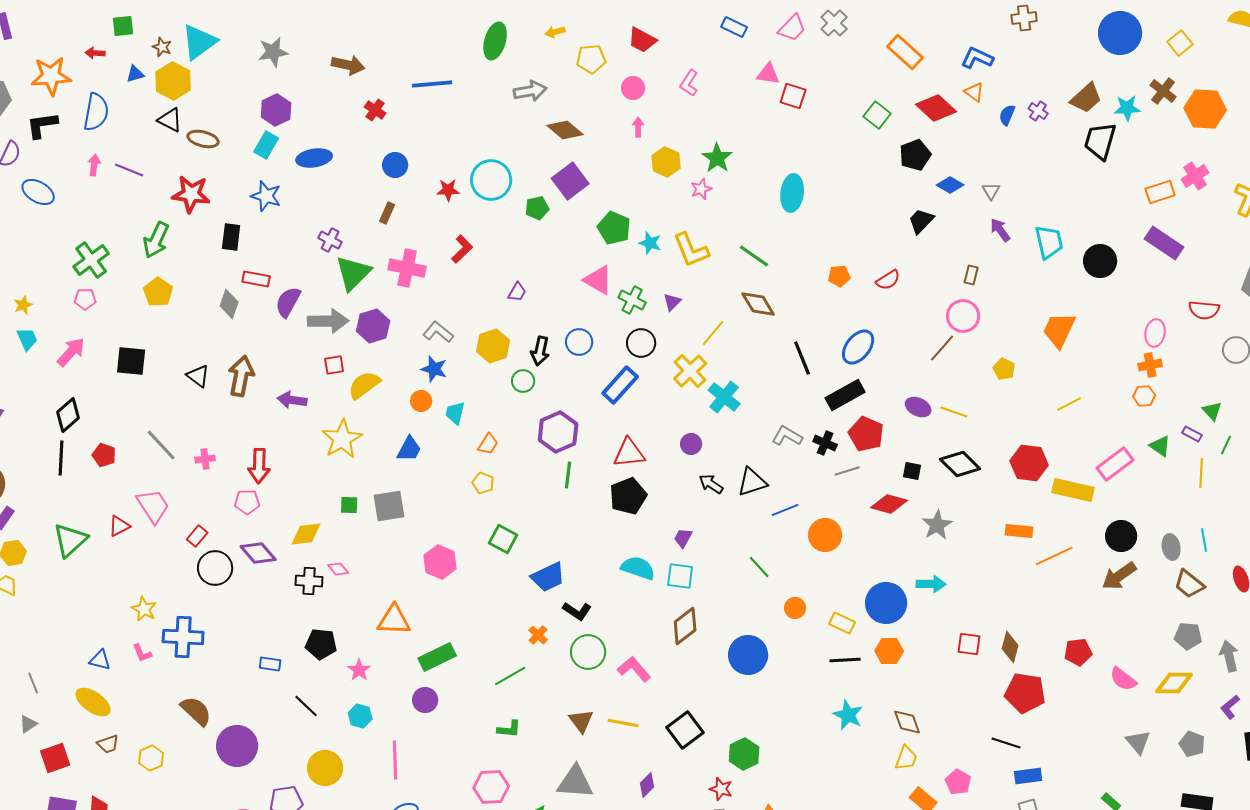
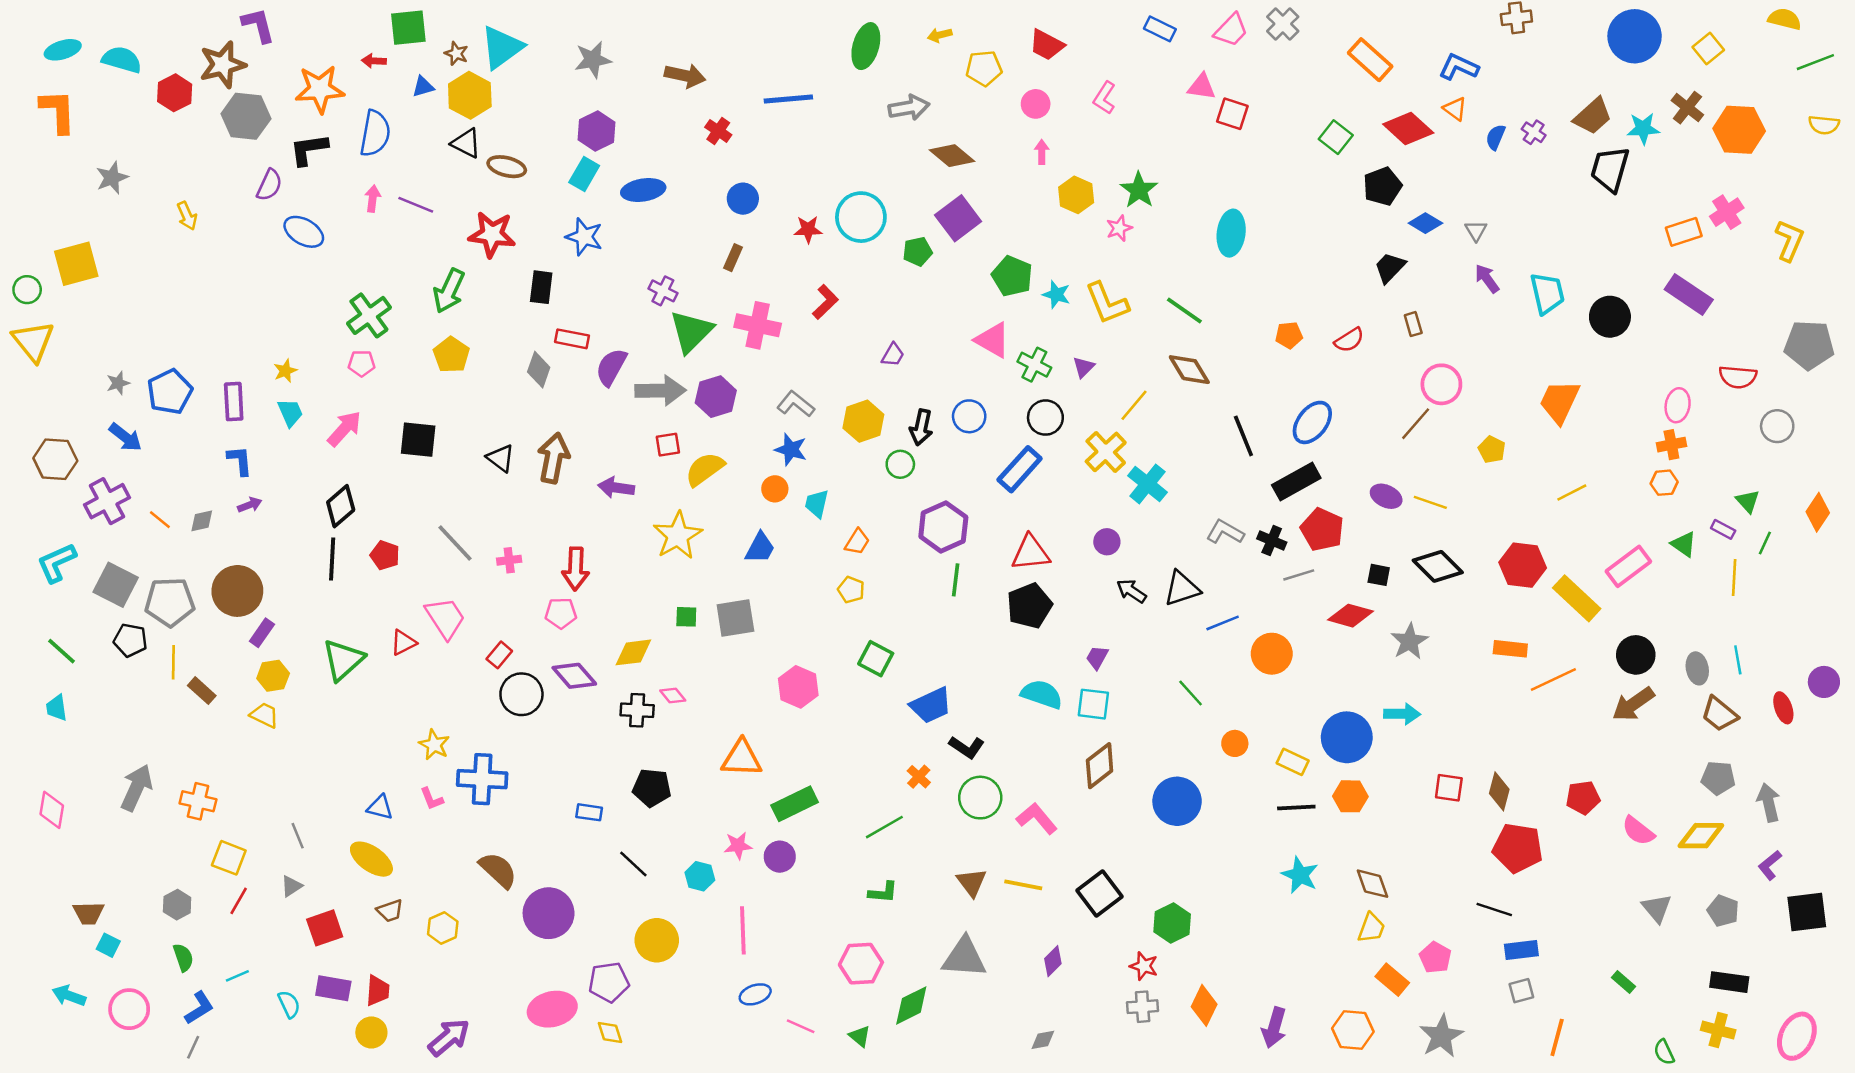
green square: (123, 26) -> (408, 28), size x1.4
brown rectangle: (971, 275) -> (1413, 324), moved, turned -30
yellow rectangle: (1073, 490) -> (1577, 598), turned 30
pink star: (359, 670) -> (738, 846), moved, turned 30

